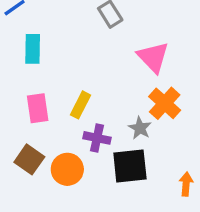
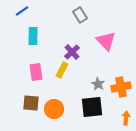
orange cross: (165, 103) -> (121, 87), moved, turned 36
purple cross: (97, 138) -> (72, 52), moved, turned 35
brown square: (29, 159) -> (31, 103), turned -30

